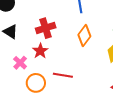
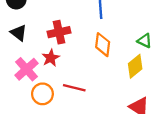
orange diamond: (84, 36) -> (103, 45), turned -35
pink cross: (20, 63) -> (26, 69), size x1.5

